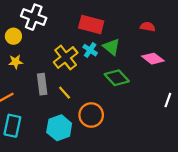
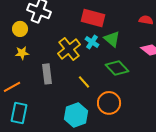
yellow line: (65, 93) -> (84, 82), moved
orange circle: (91, 115) -> (109, 103), moved
cyan hexagon: (59, 128) -> (76, 115), moved

